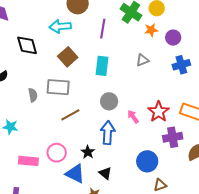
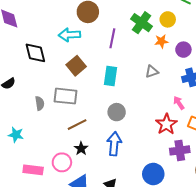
pink arrow: (133, 117) -> (179, 103), moved
black star: (88, 152) -> (81, 149), moved

